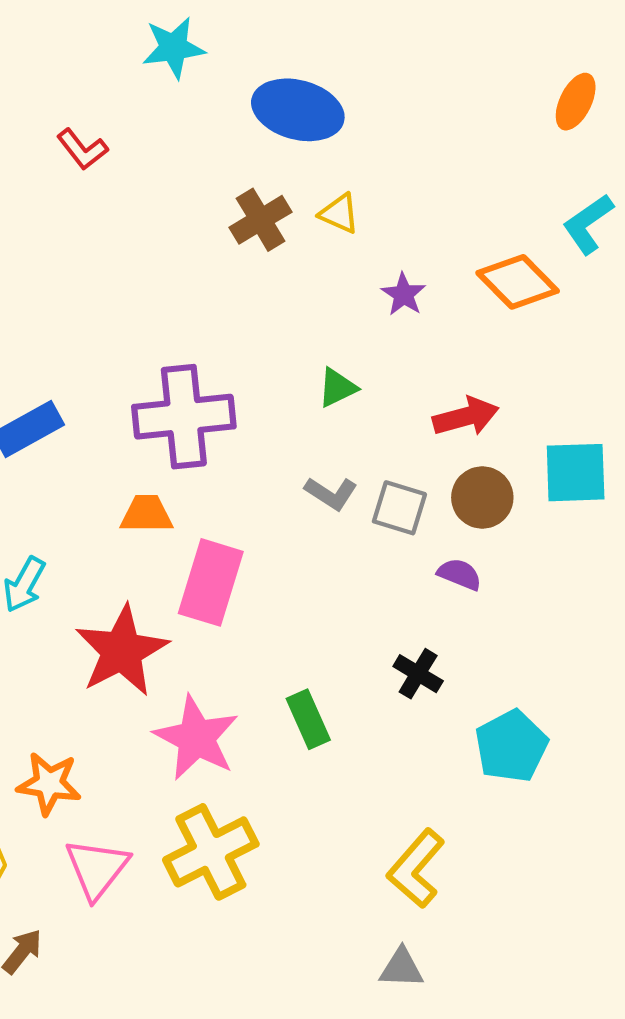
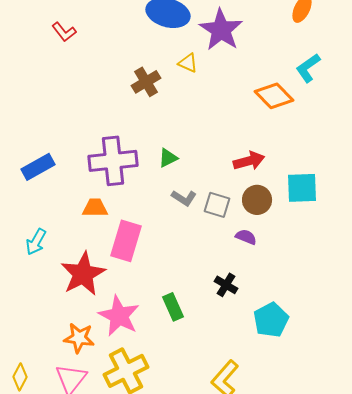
brown cross: (261, 220) -> (146, 82), moved
purple star: (404, 294) -> (221, 30), moved, size x2.0
green triangle: (337, 388) -> (168, 158), moved
orange star: (49, 784) -> (79, 338), moved

